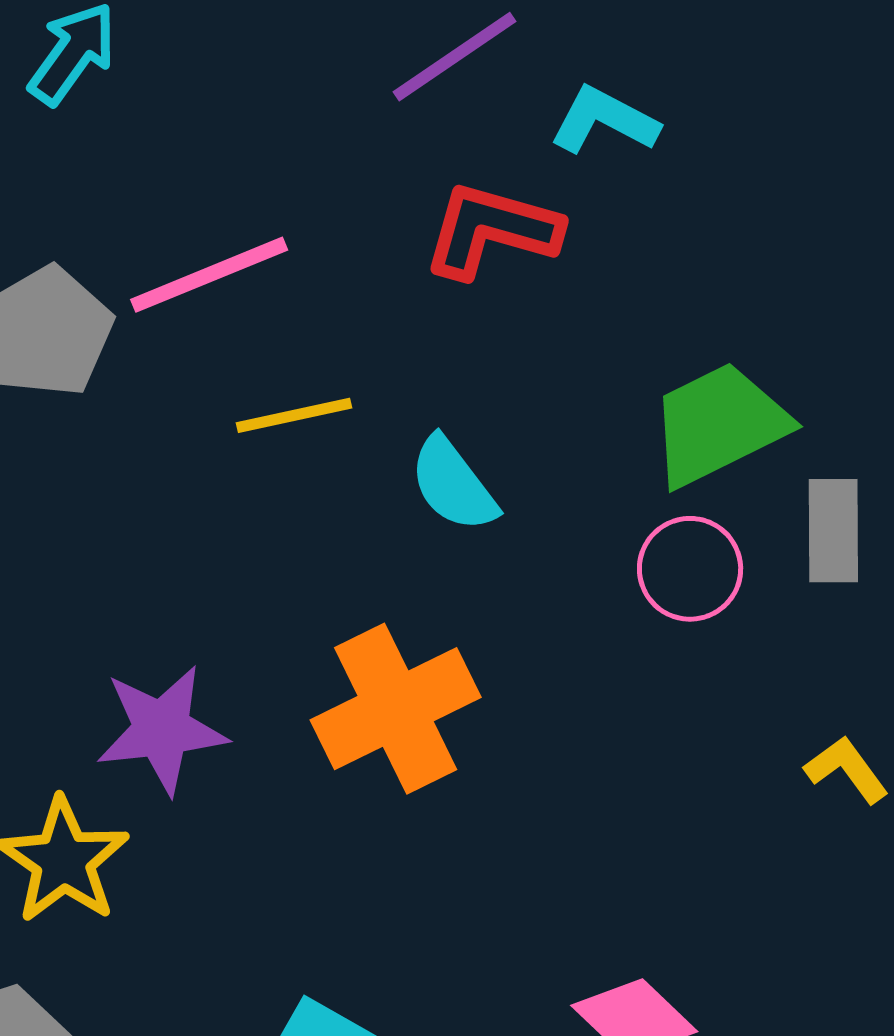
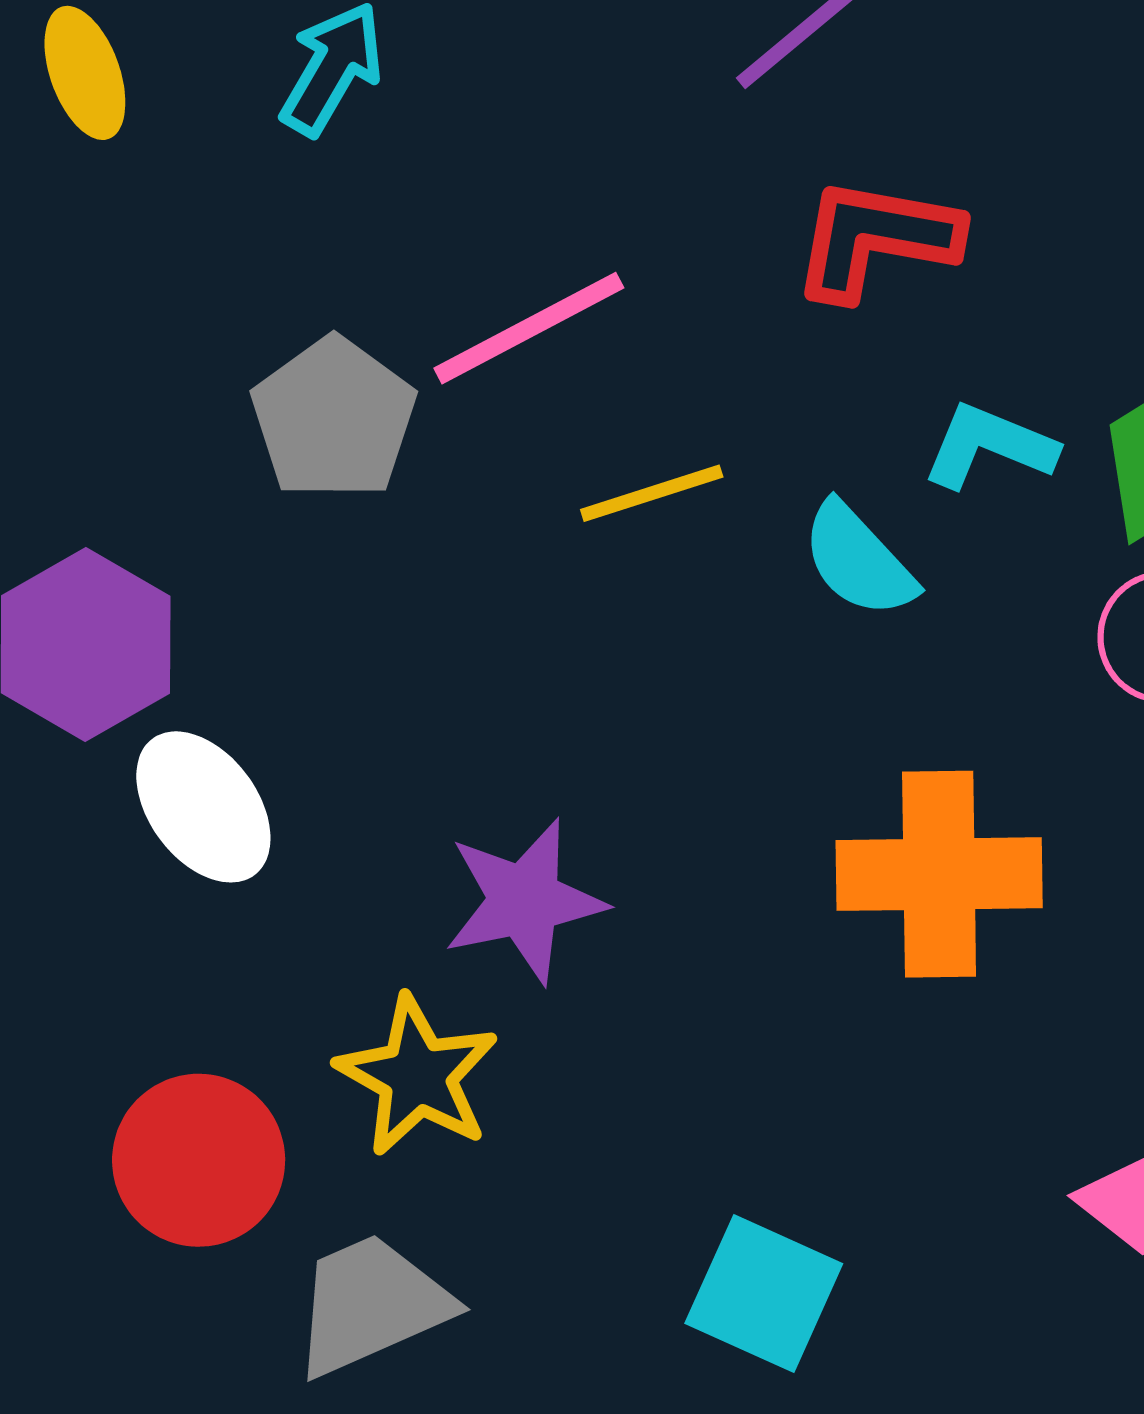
cyan L-shape: (604, 120) -> (989, 446), moved
orange cross: (396, 709) -> (939, 874), moved, turned 31

